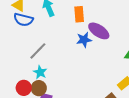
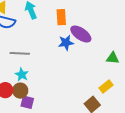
gray line: (38, 51) -> (20, 53), turned 48

